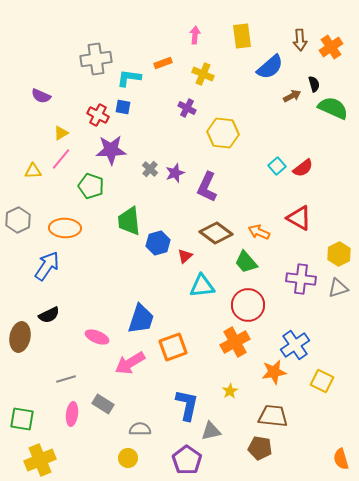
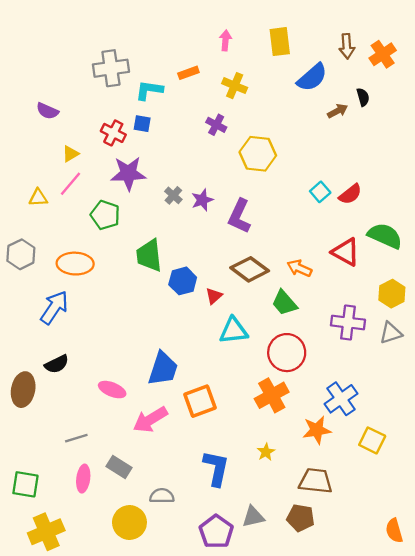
green semicircle: (333, 108) -> (385, 236), moved
gray triangle: (211, 431) -> (253, 517), moved
yellow circle: (128, 458) -> (129, 522), moved, size x1.5

